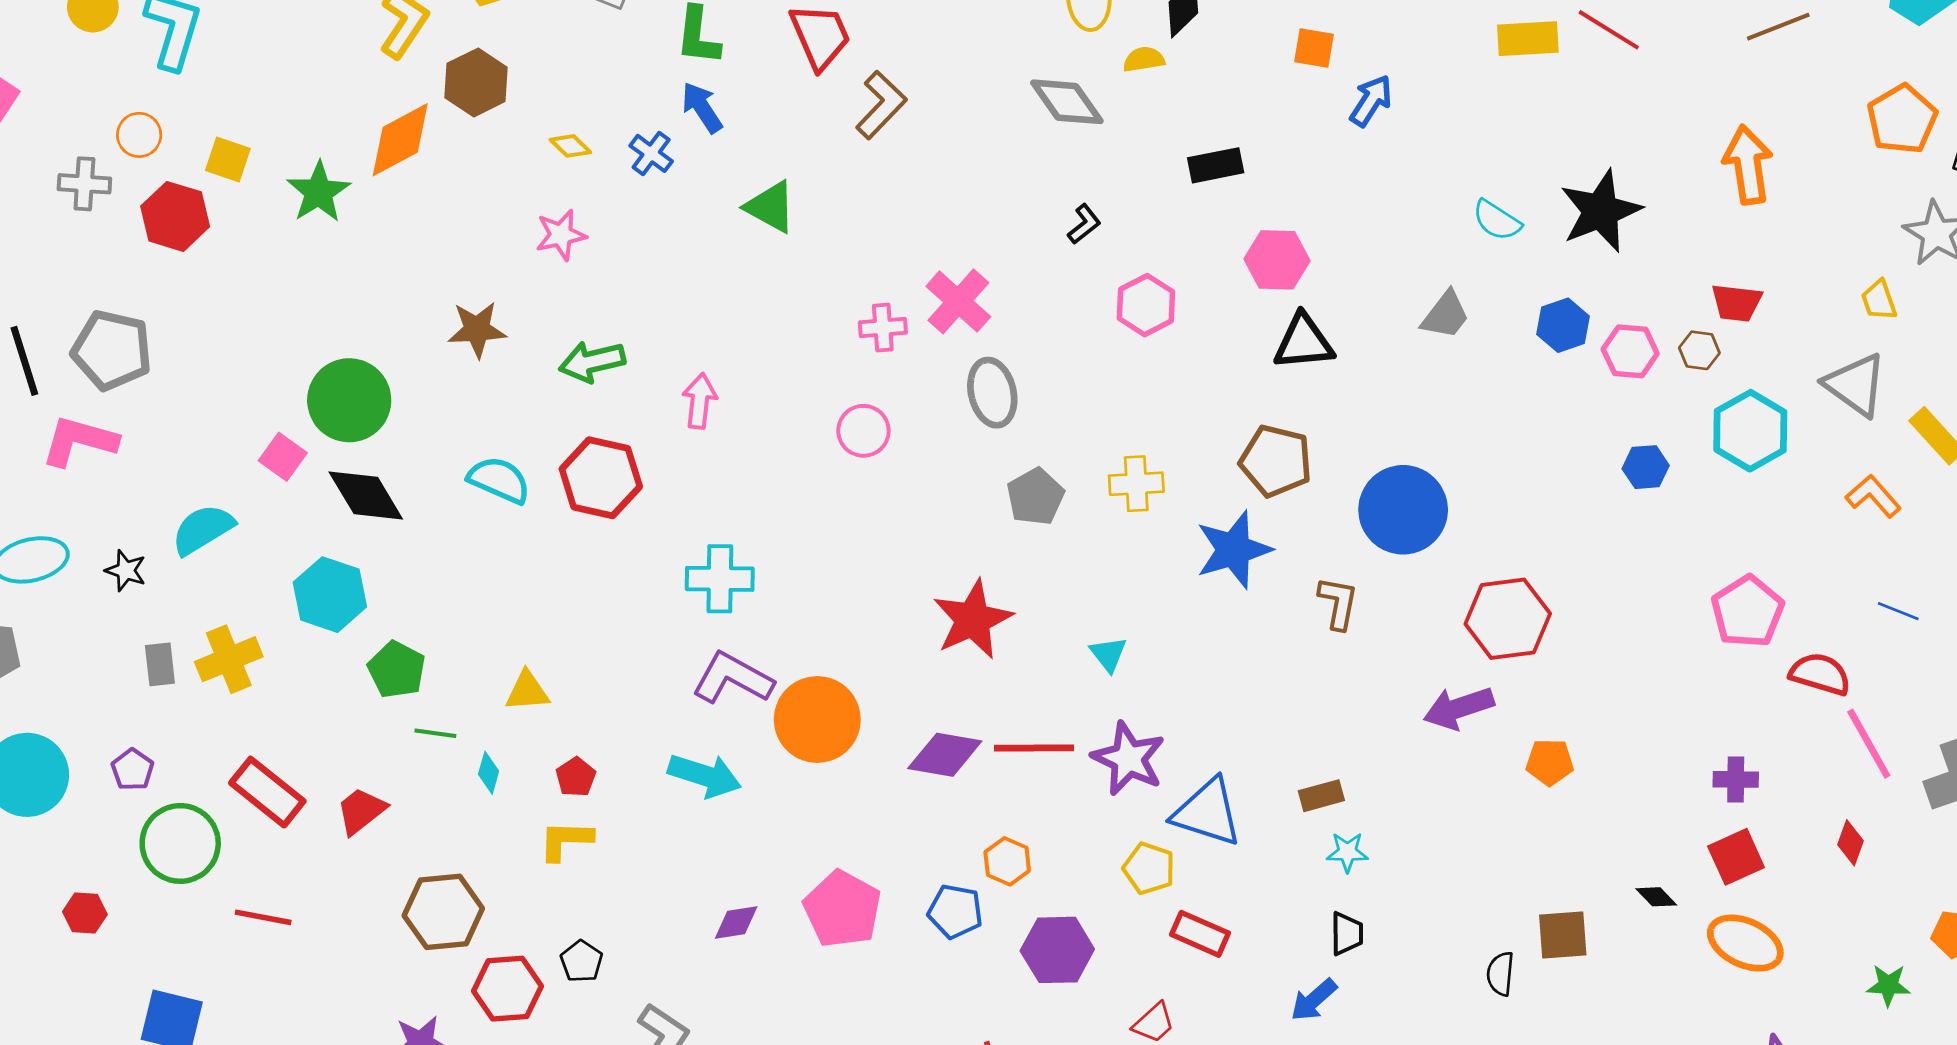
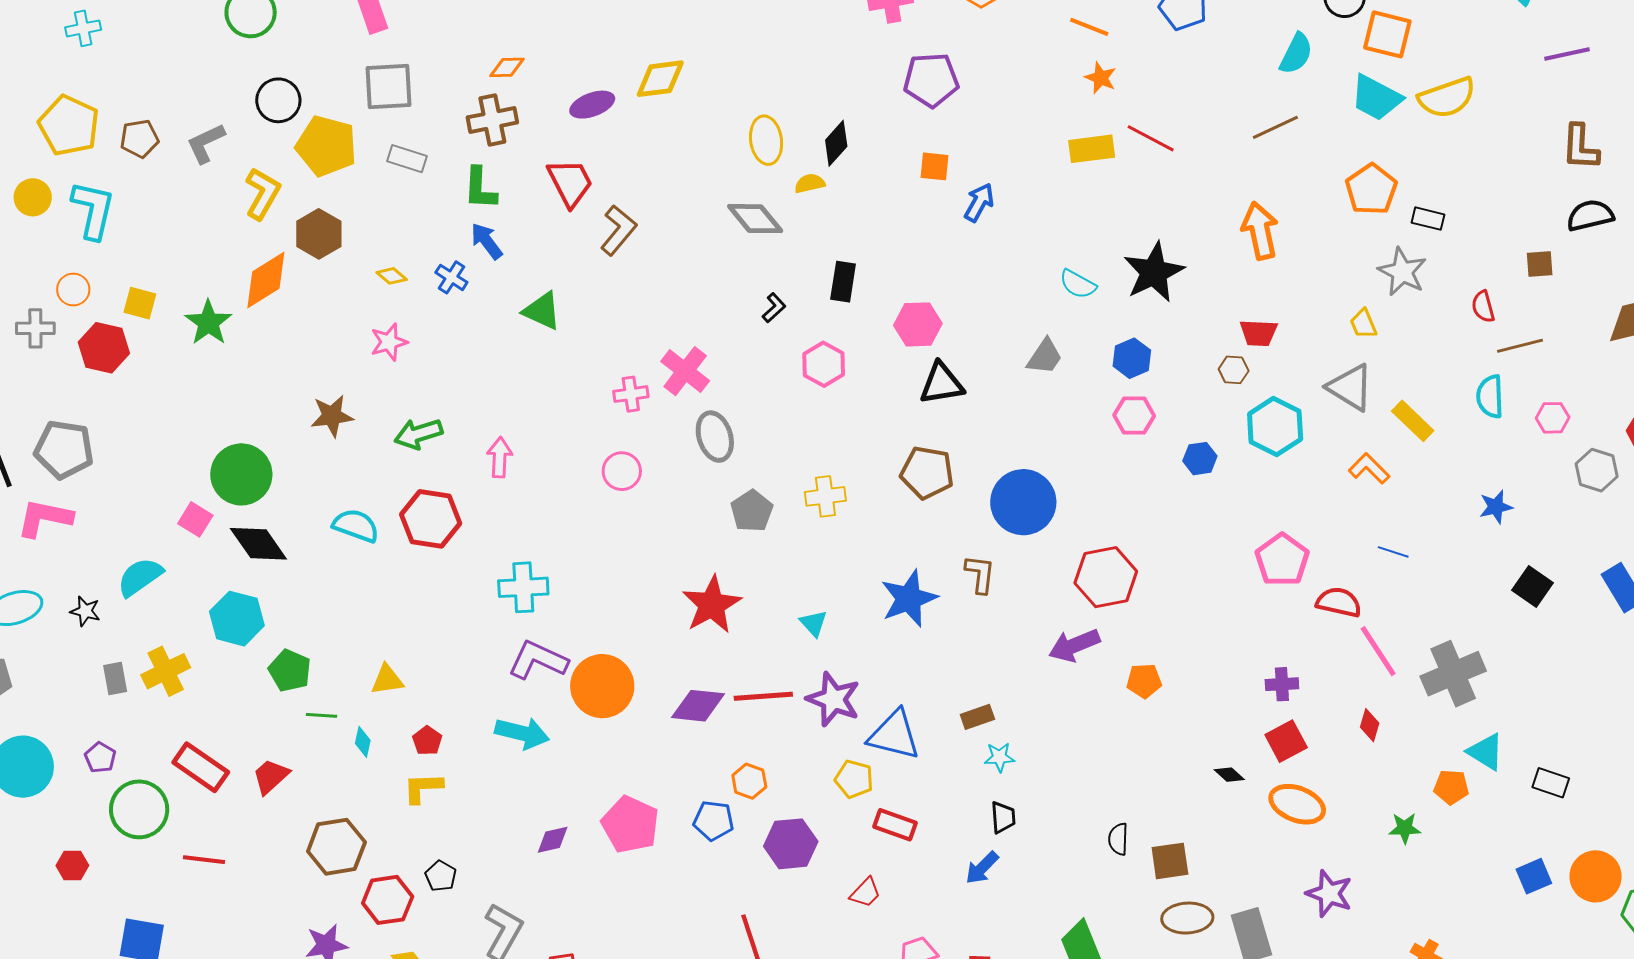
black rectangle: (1216, 165) -> (843, 282), moved, turned -66
pink hexagon: (1630, 351) -> (1134, 415), moved
blue star: (1234, 550) -> (909, 598), moved
brown square: (1563, 935) -> (1170, 861), moved

